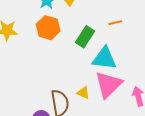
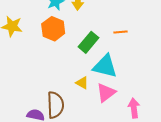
pink triangle: (109, 84) -> (106, 93), size x0.7
yellow triangle: (83, 93) -> (82, 83), moved

